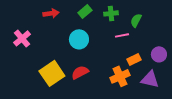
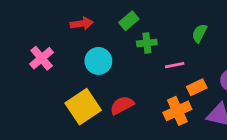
green cross: (111, 13) -> (147, 43), moved
pink line: (122, 35) -> (175, 65), moved
cyan circle: (79, 39) -> (98, 61), moved

